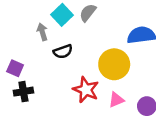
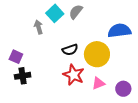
black semicircle: (63, 52) -> (70, 50), moved

